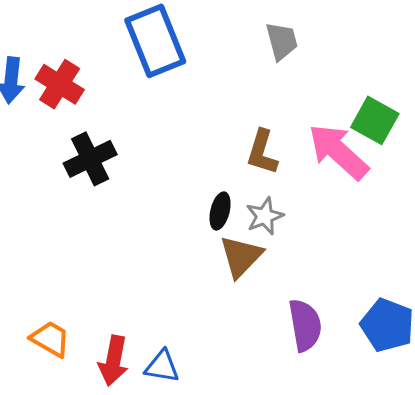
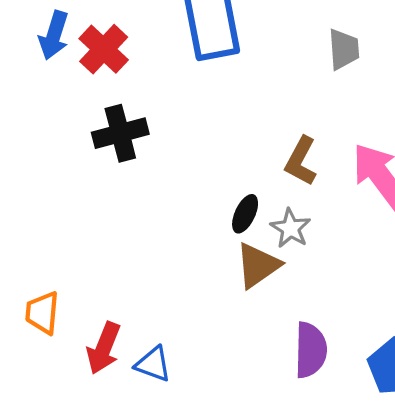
gray star: (265, 216) -> (290, 228), turned -30
orange trapezoid: (50, 339) -> (42, 313), turned -126

